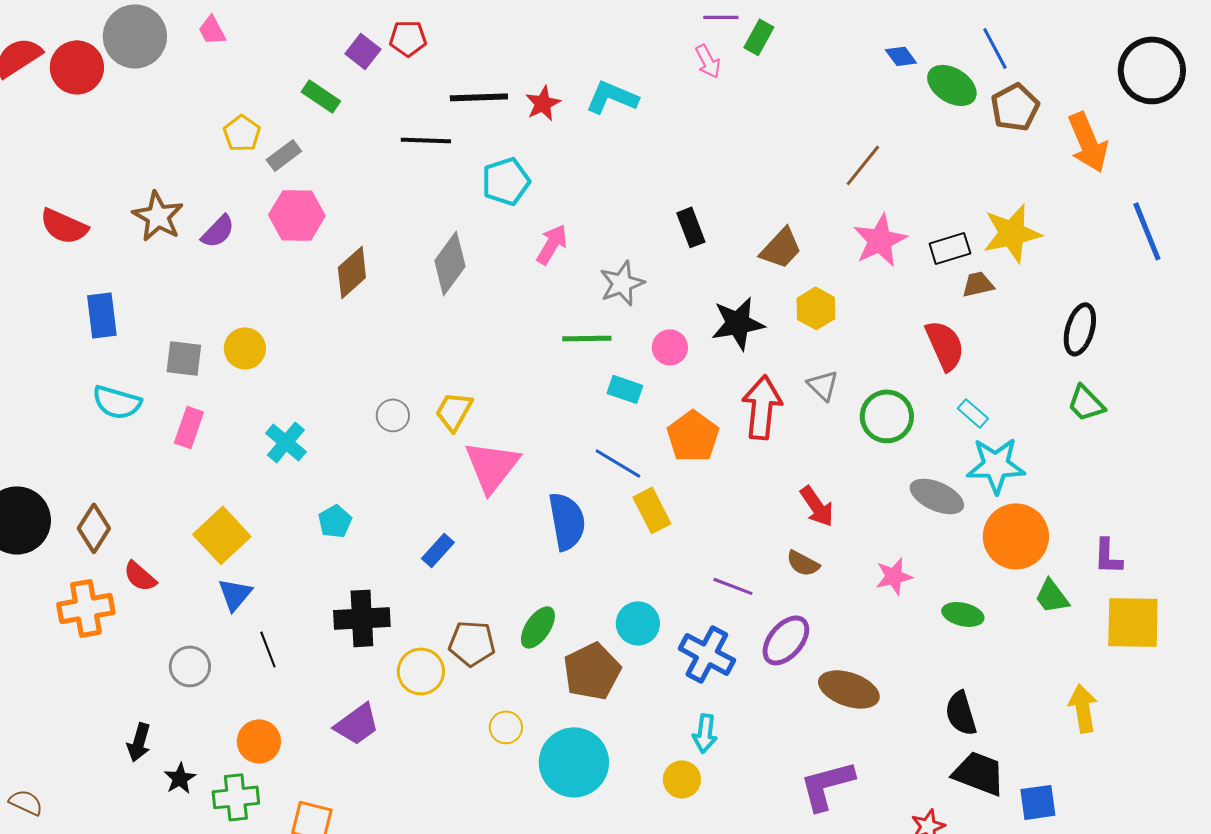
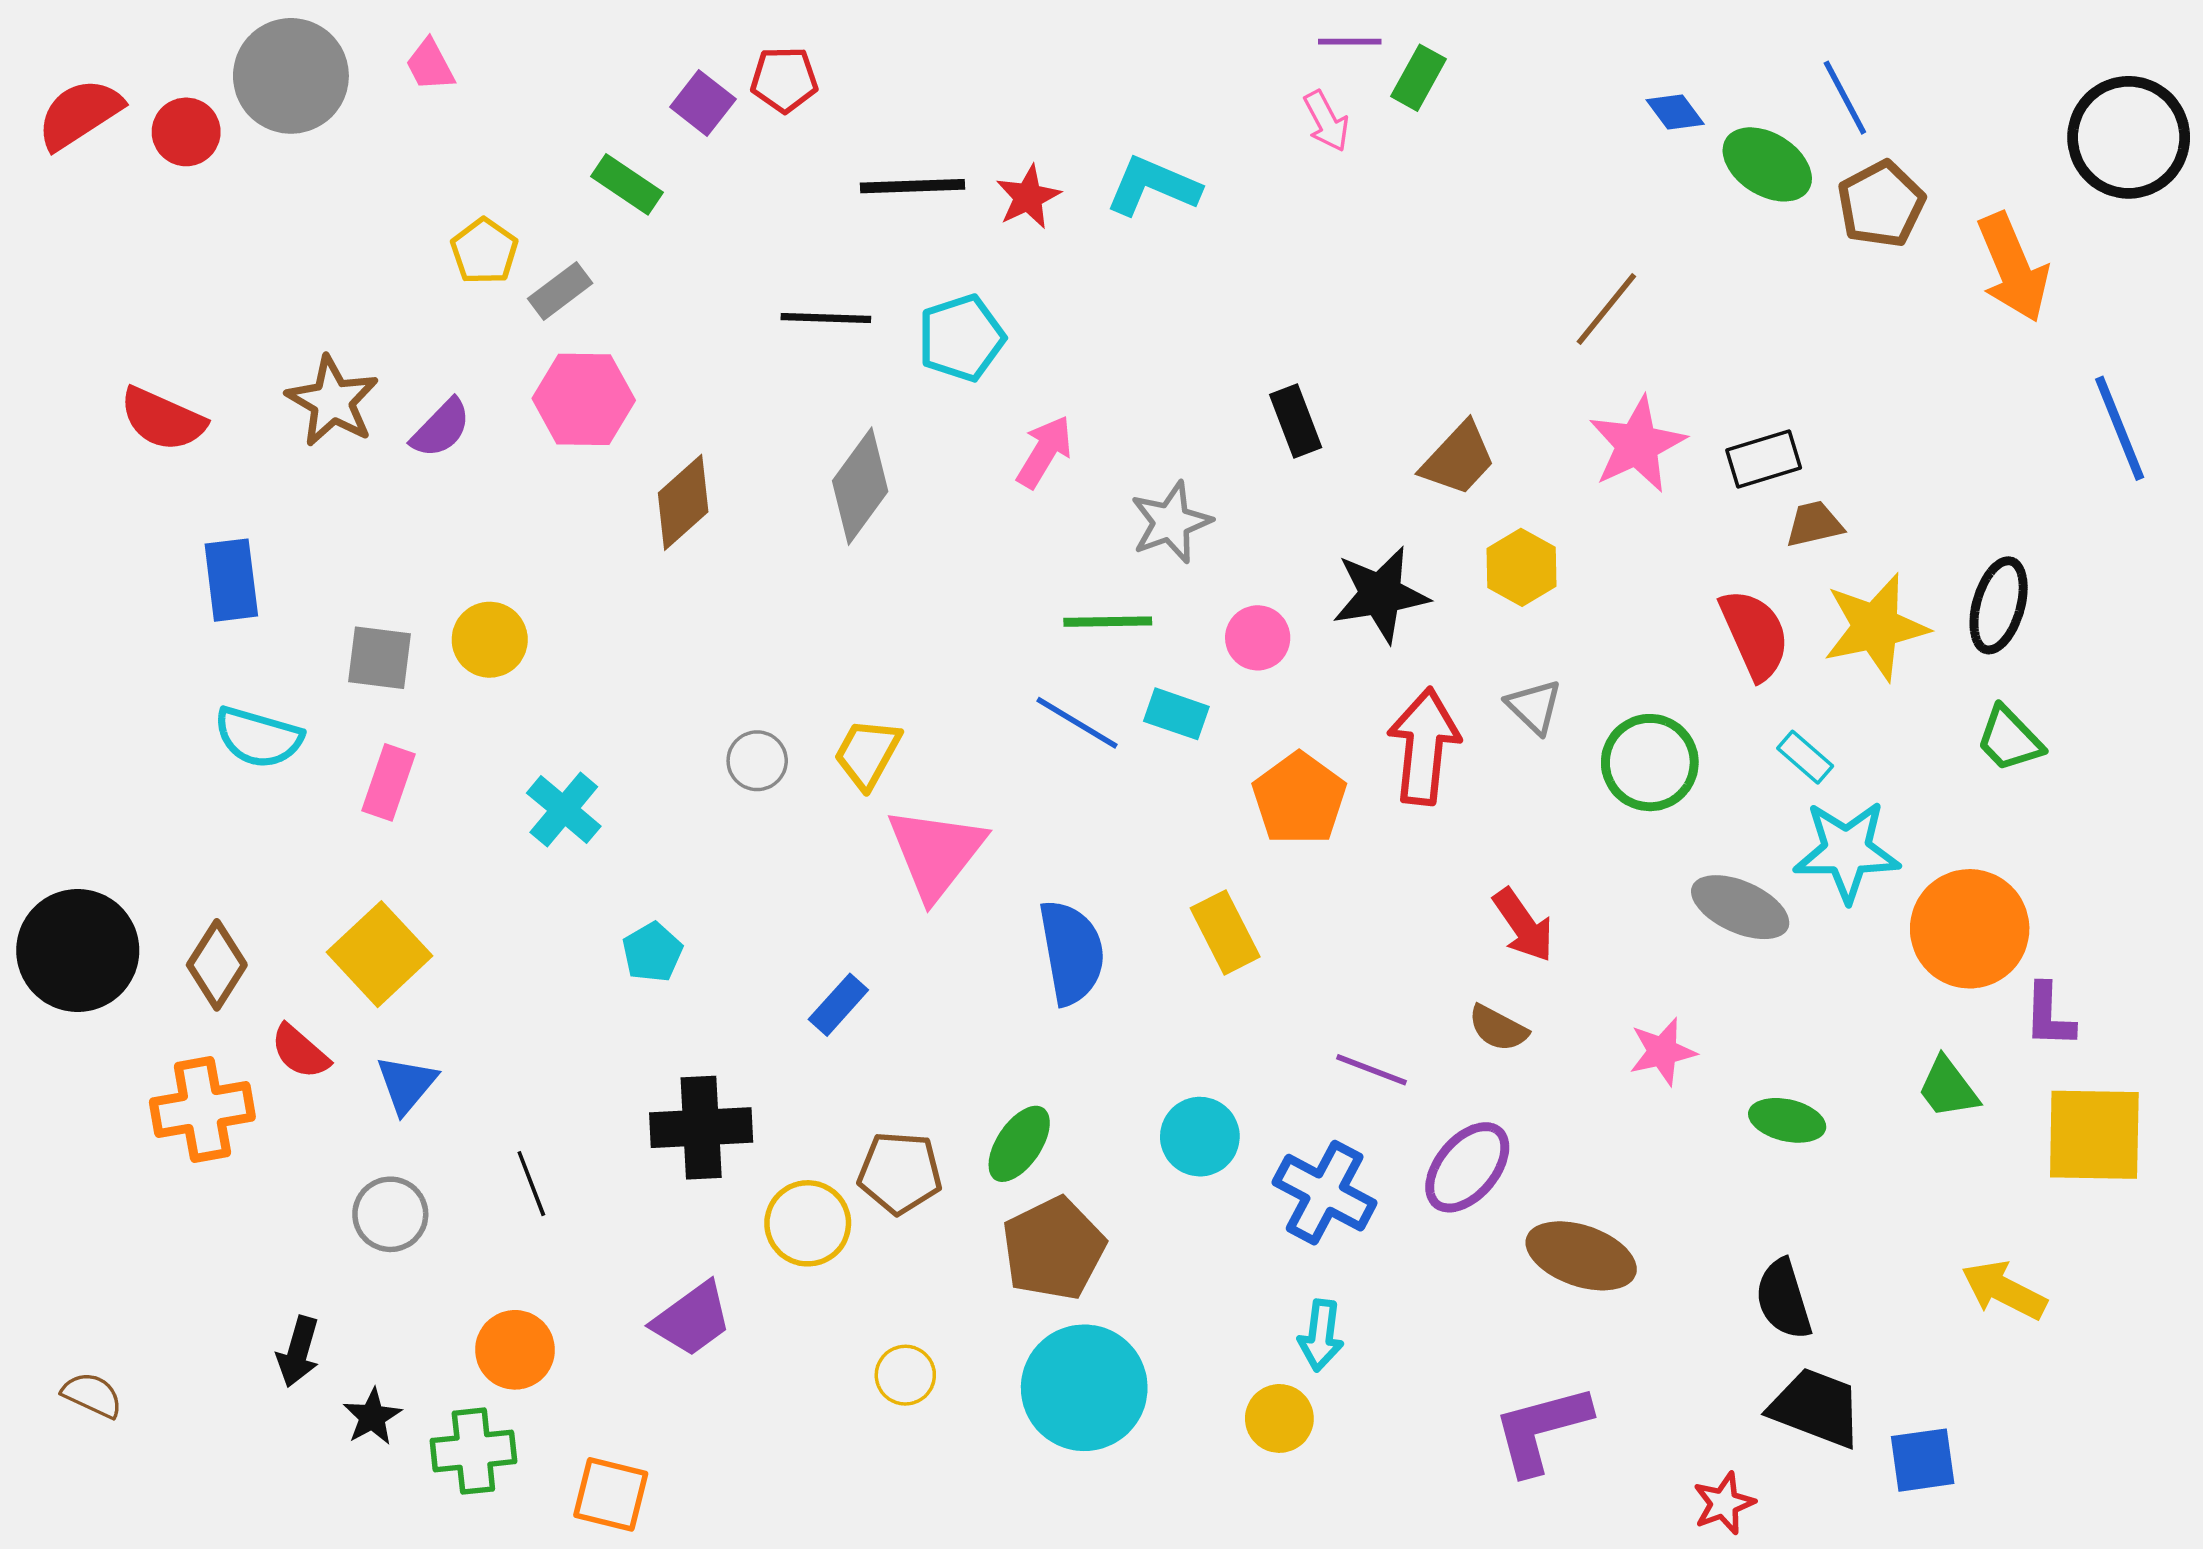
red circle: (77, 67) -> (186, 132), size x0.7
black line: (426, 140) -> (826, 318), moved
yellow star: (1012, 233) -> (1876, 627), moved
blue line: (618, 463) -> (1077, 723), moved
yellow square: (222, 535) -> (379, 954), moved
orange circle: (1016, 536) -> (1970, 929), moved
blue triangle: (235, 594) -> (407, 1084), moved
brown pentagon: (592, 671) -> (1053, 1249), moved
yellow arrow: (1083, 708) -> (2004, 1290), turned -54
yellow circle: (506, 727) -> (905, 1375), moved
brown semicircle: (26, 802) -> (92, 1395), moved

